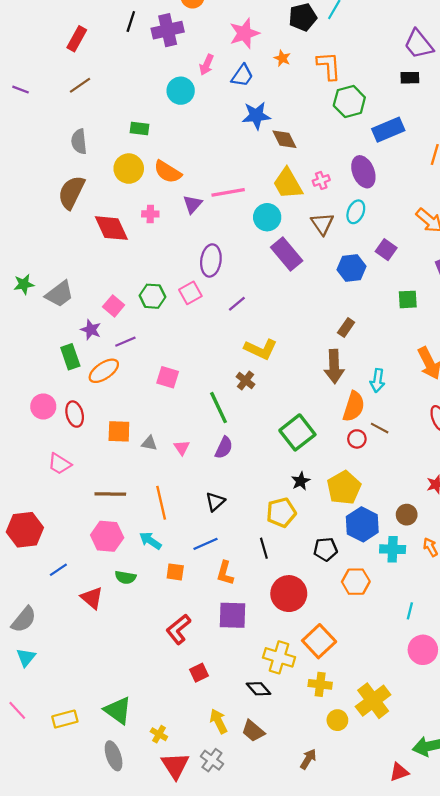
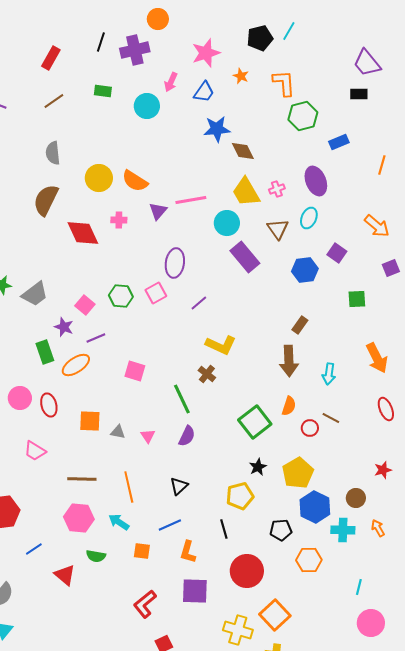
green rectangle: (140, 129) -> (103, 91), moved
blue rectangle: (388, 130) -> (339, 142), size x0.7
orange semicircle: (354, 406) -> (289, 406), moved, size x0.7

